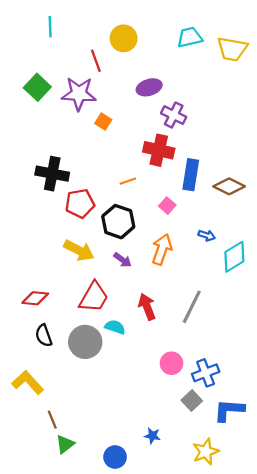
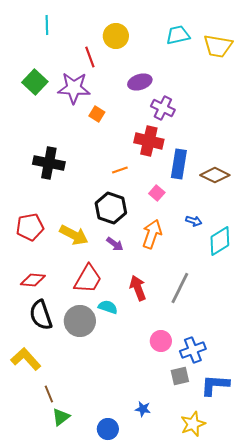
red pentagon: (80, 203) -> (30, 227), moved
black semicircle: (44, 336) -> (41, 315), size x1.4
gray square: (192, 401) -> (180, 376), turned 30

